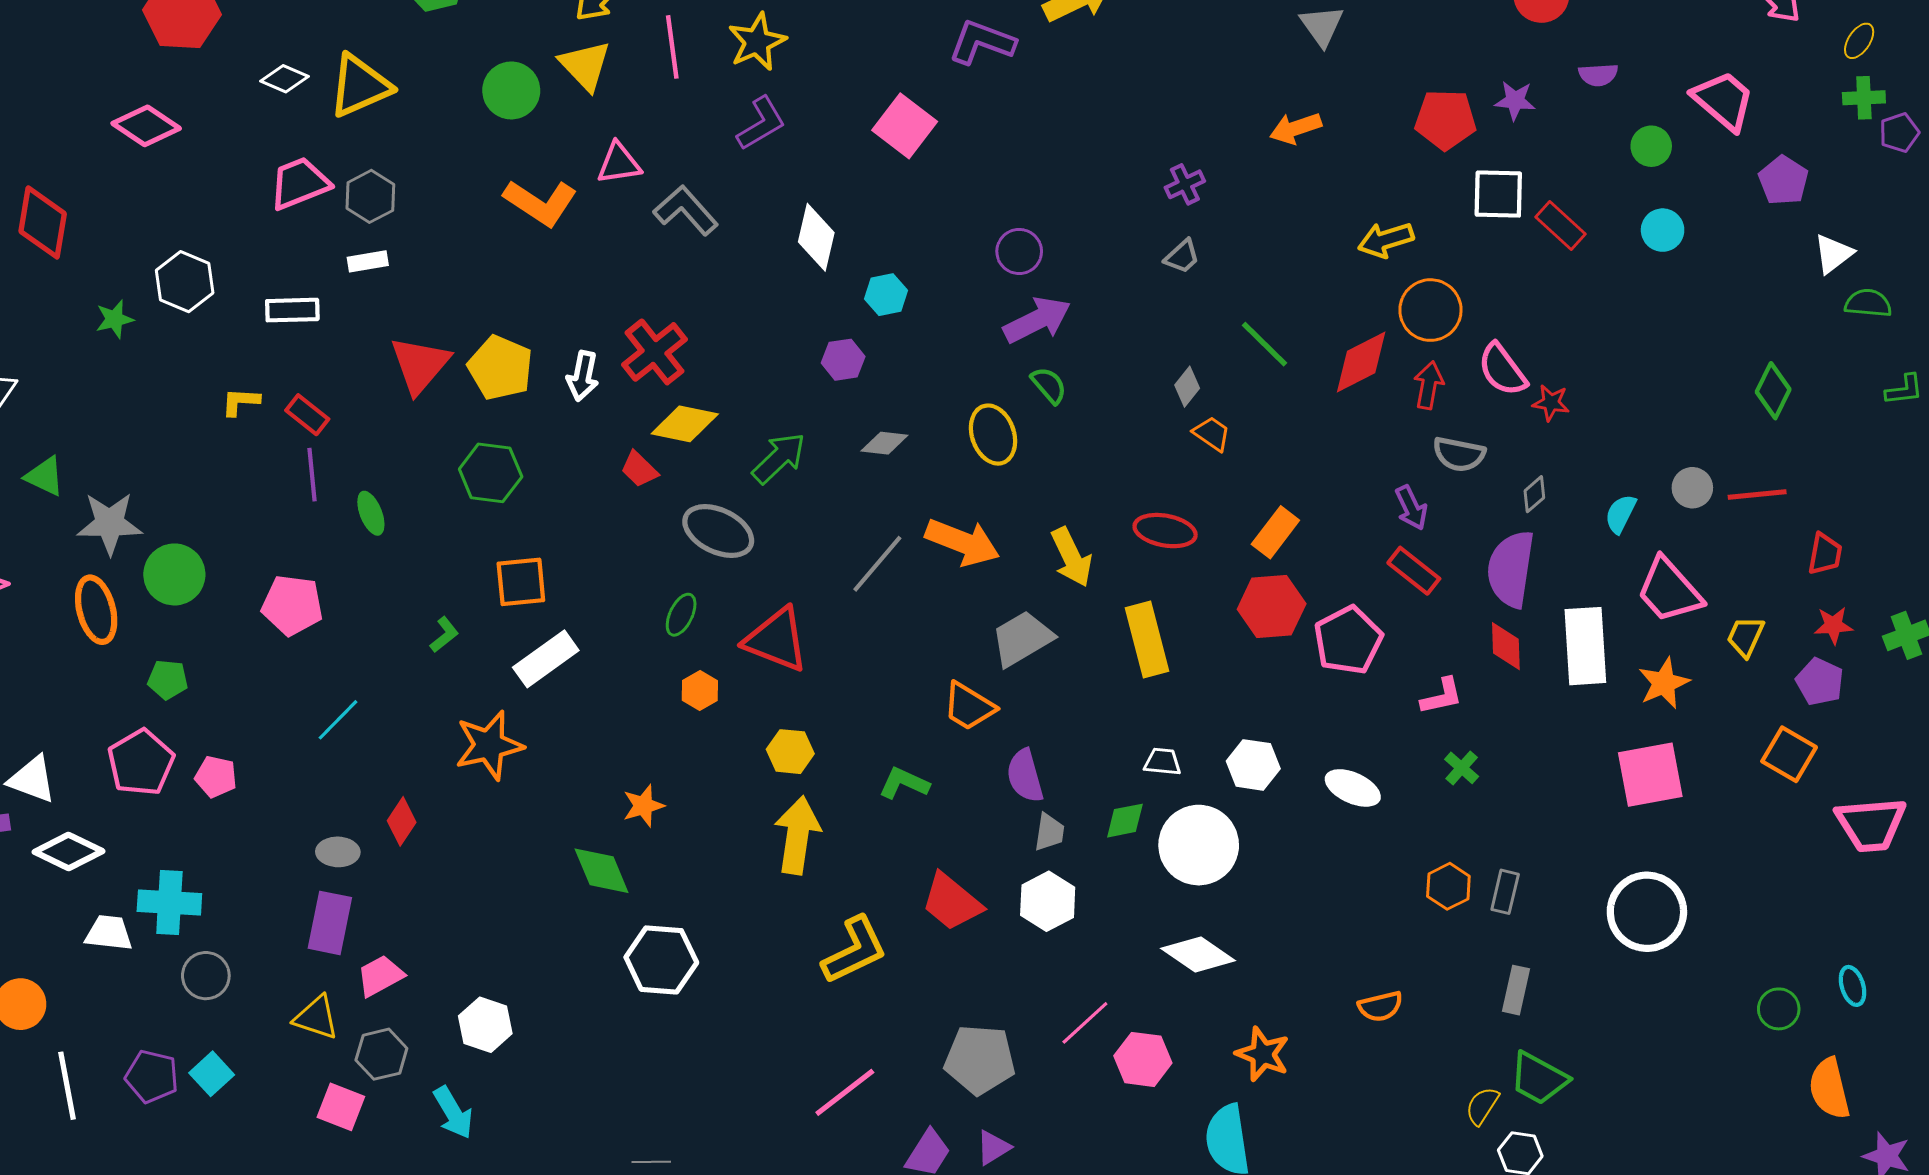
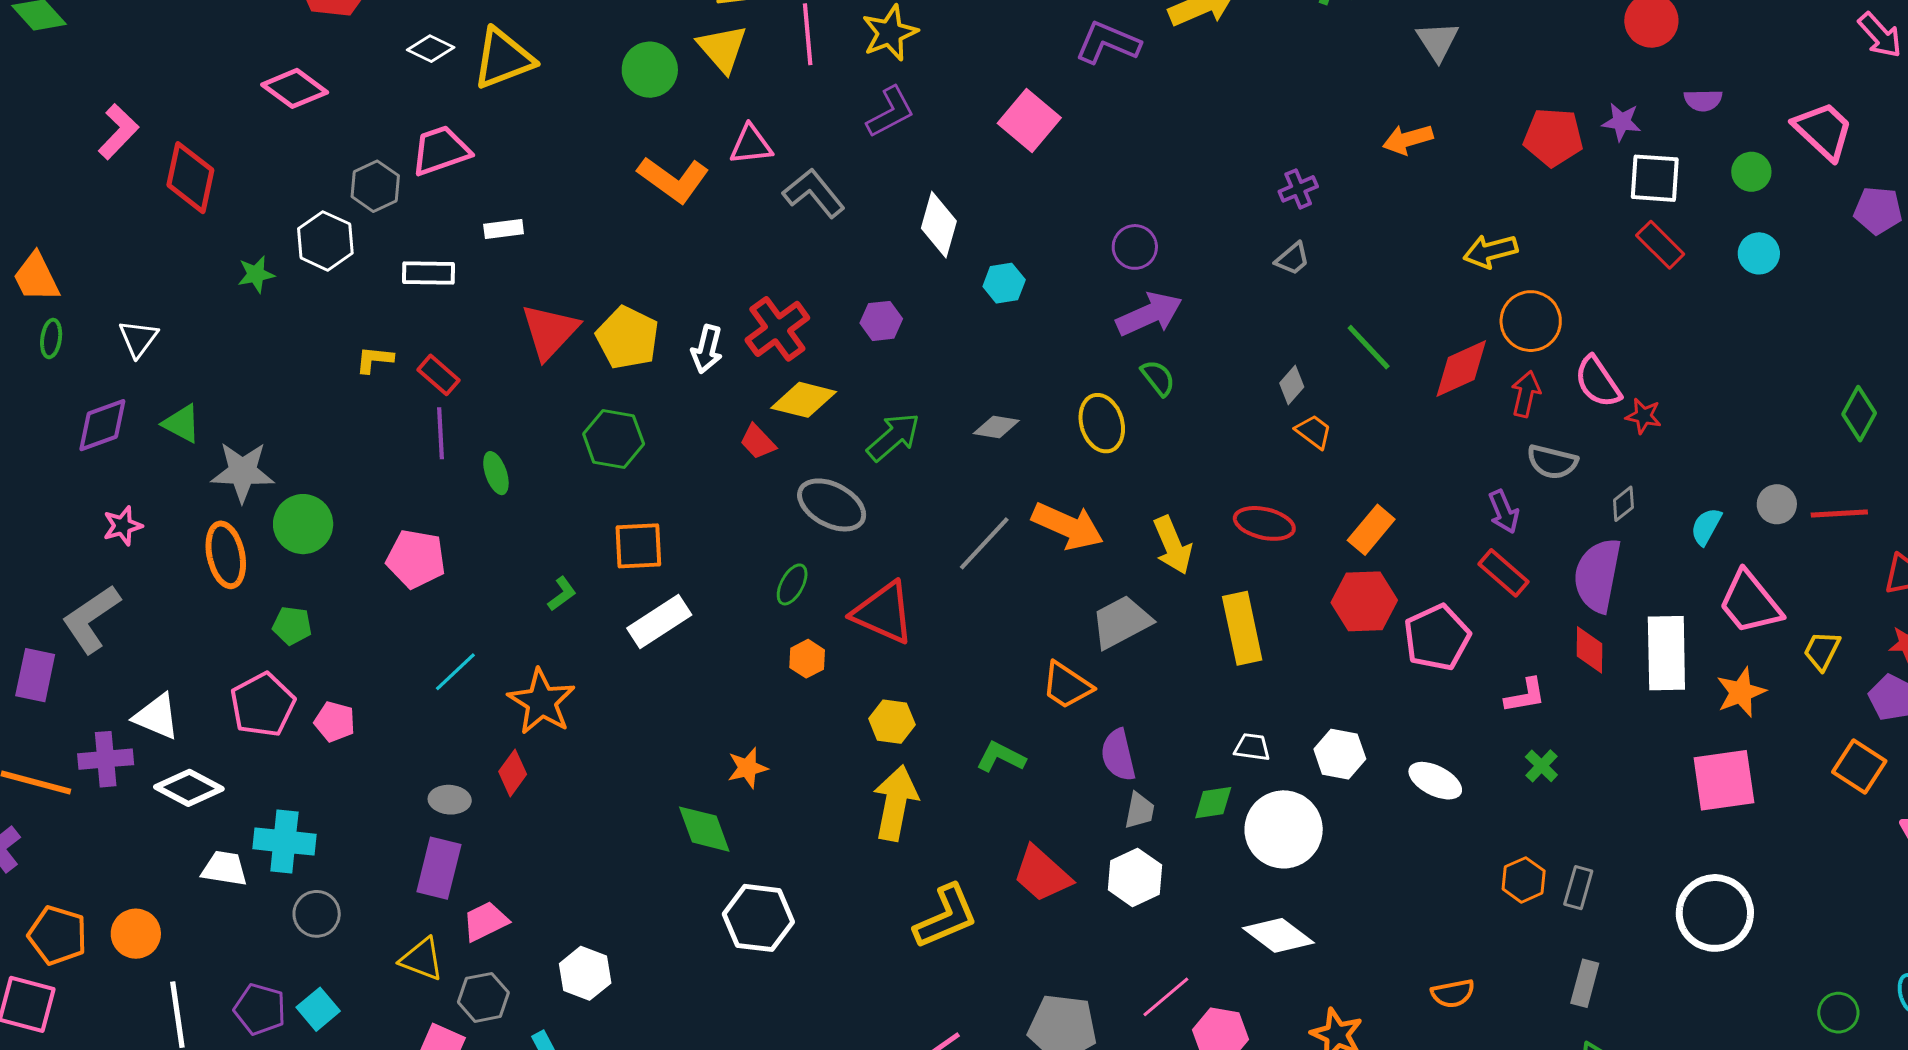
purple pentagon: (1783, 180) -> (1878, 210), turned -30
white square: (1498, 194) -> (1655, 178), moved
gray hexagon: (370, 196) -> (375, 186), moved
purple hexagon: (843, 360) -> (881, 321), moved
orange star: (489, 745) -> (542, 702), moved, turned -30

